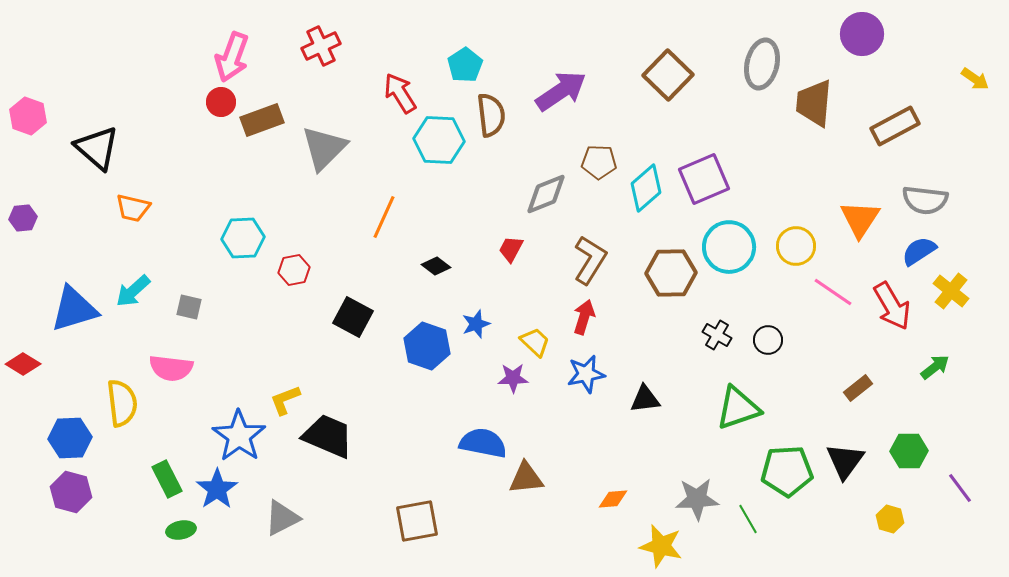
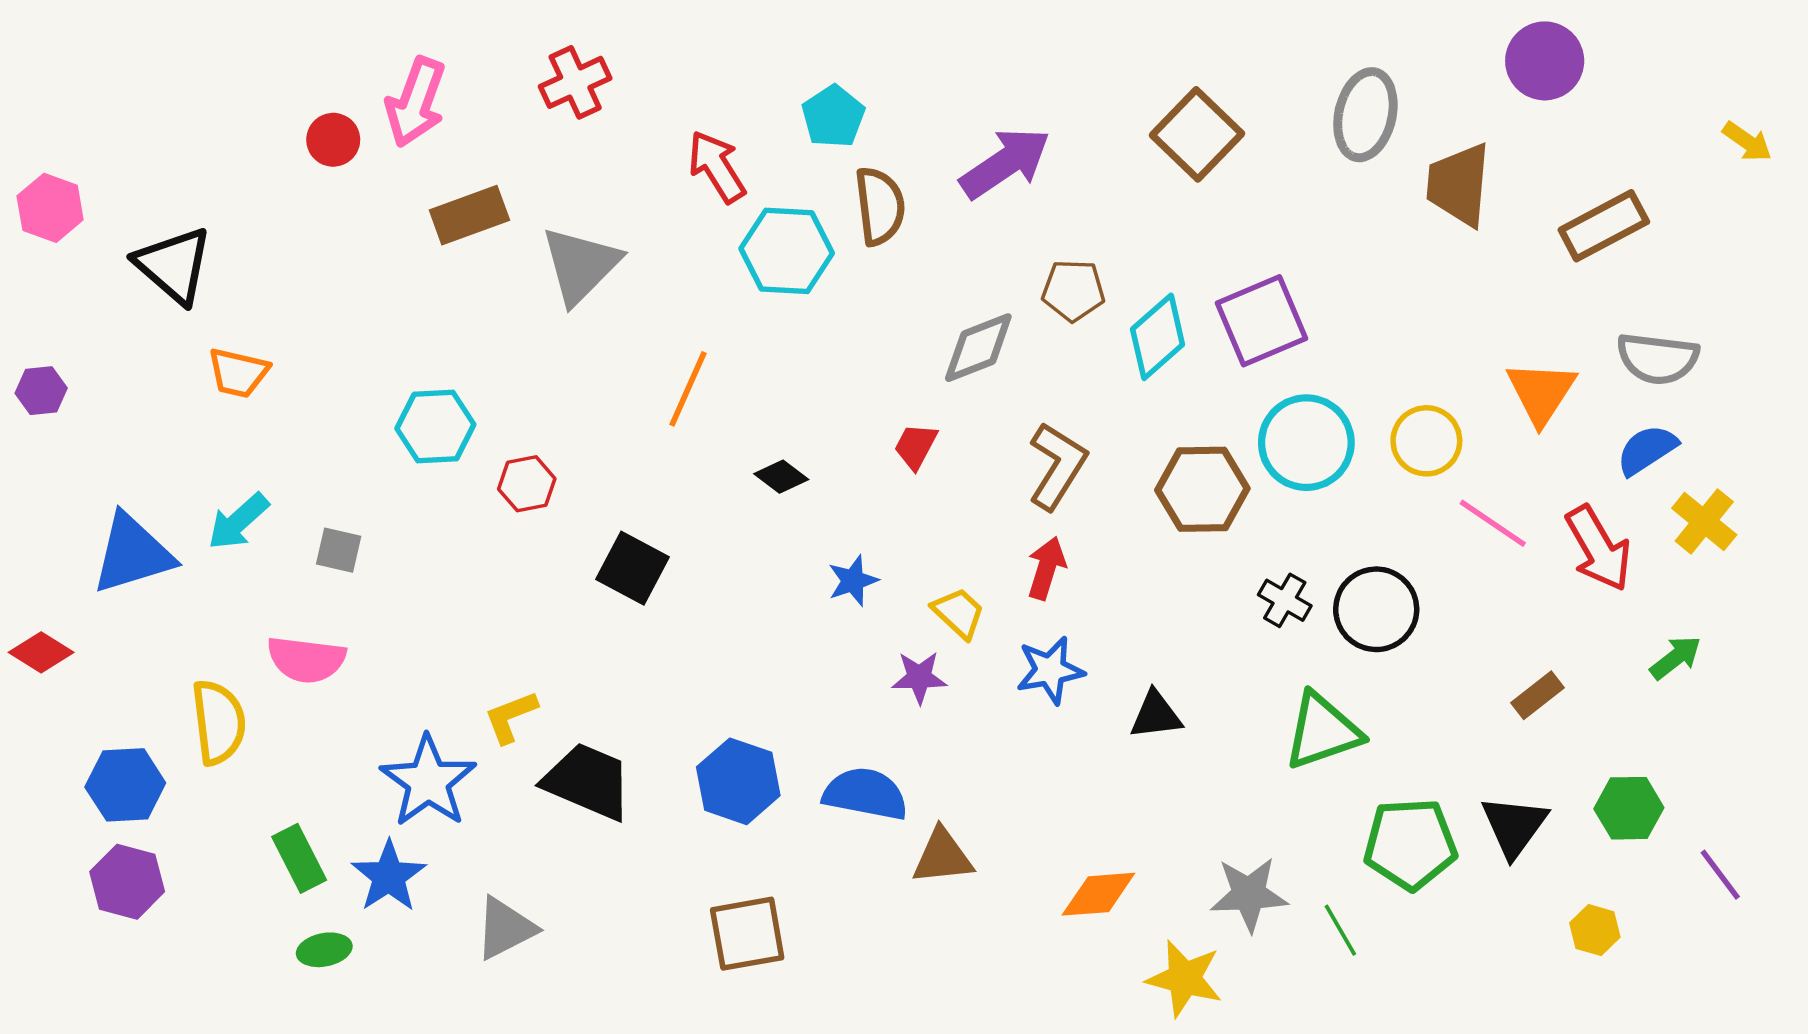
red circle: (221, 102) -> (333, 140), moved
black circle: (768, 340) -> (1376, 609), size x1.6
blue hexagon: (427, 346) -> (738, 781), moved
orange diamond: (613, 499) -> (1098, 894), size x1.4

